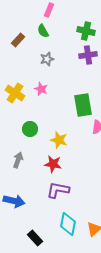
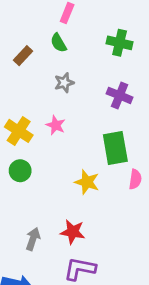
purple cross: (88, 55) -> (120, 95), moved, turned 30
green circle: (30, 129) -> (20, 171), moved
yellow star: (59, 140) -> (87, 182), moved
gray arrow: (18, 160) -> (33, 239), moved

